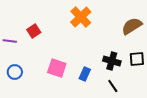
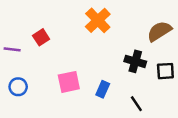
black cross: (112, 61) -> (135, 61), moved
pink square: (57, 68) -> (69, 82), turned -30

